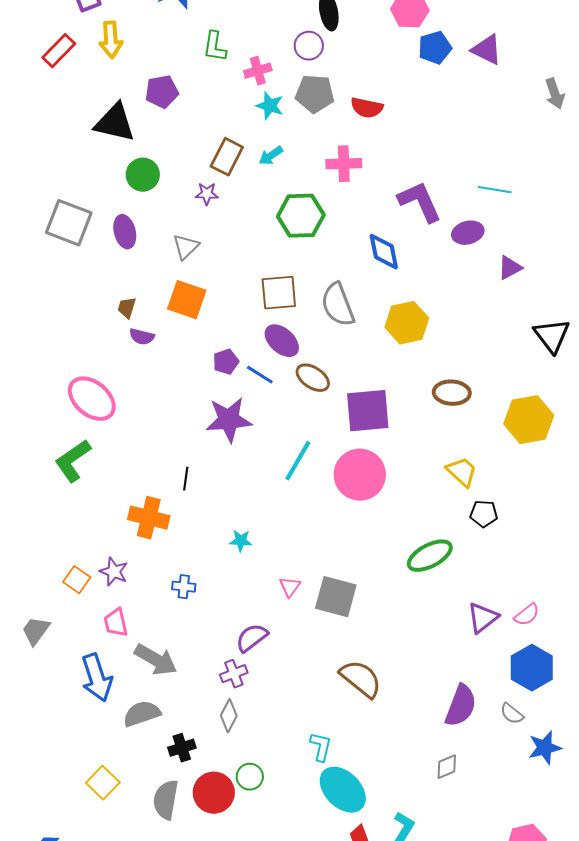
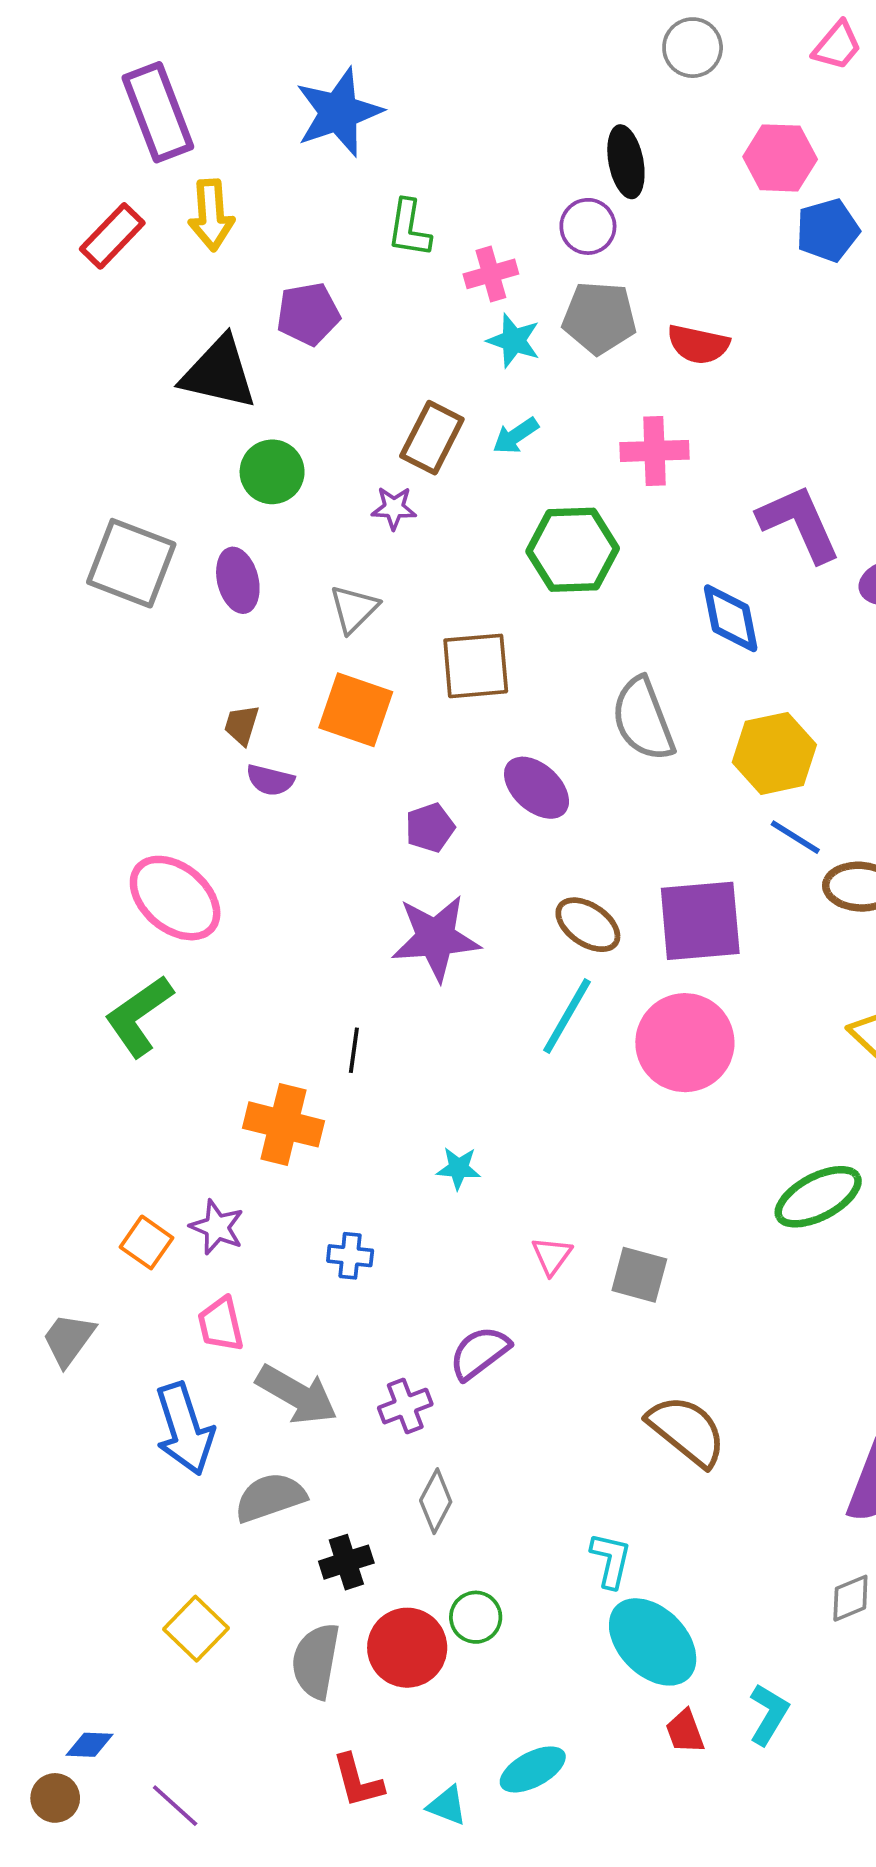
brown square: (279, 293) -> (476, 666), moved
blue line: (260, 375) -> (795, 837), moved
brown ellipse: (313, 378) -> (588, 925), moved
gray square: (336, 597) -> (639, 1275), size x0.7
purple cross: (234, 674) -> (405, 1406), moved

